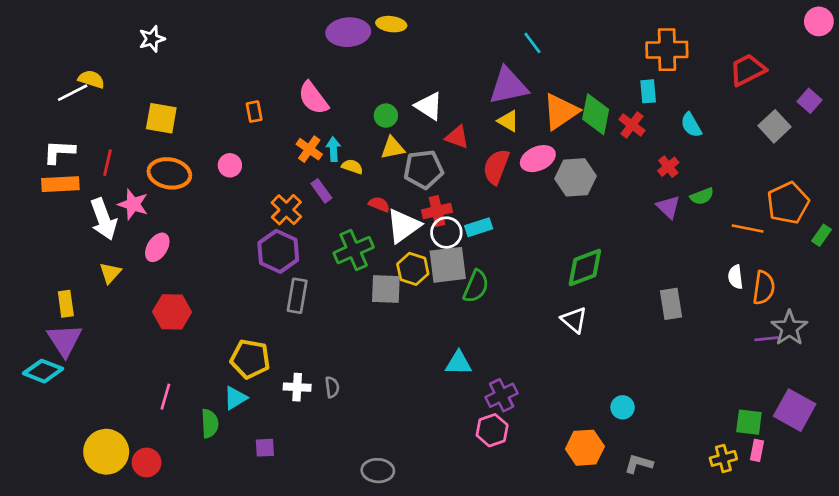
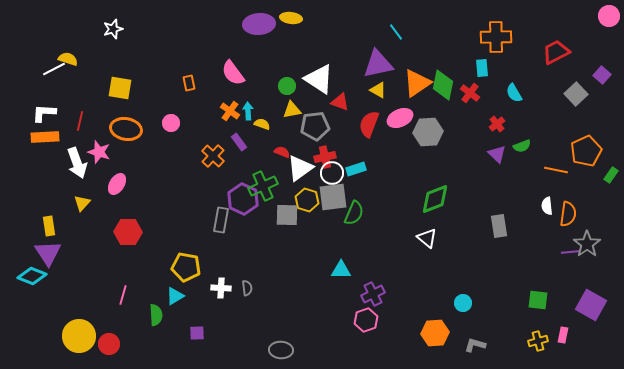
white triangle: (429, 106) -> (319, 79), size x1.4
purple hexagon: (278, 251) -> (243, 199), moved
green square: (749, 422) -> (538, 300), moved

